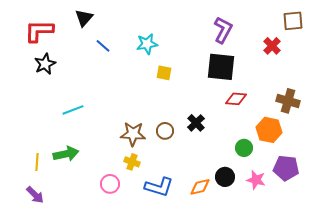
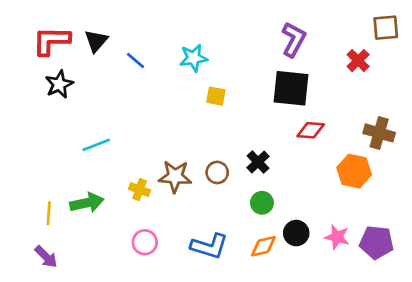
black triangle: (84, 18) -> (96, 41), moved
green circle: (244, 148) -> (262, 203), moved
yellow cross: (132, 162) -> (140, 190), moved
purple pentagon: (286, 168) -> (376, 242), moved

